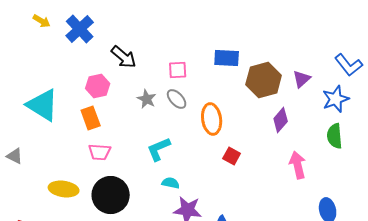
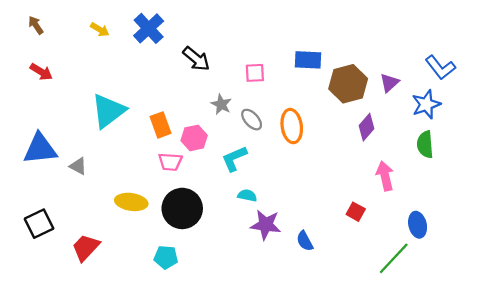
yellow arrow: (42, 21) -> (100, 30), moved
pink hexagon: (98, 86) -> (194, 138), moved
gray ellipse: (177, 99) -> (252, 120), moved
cyan triangle: (43, 105) -> (108, 111), turned 51
red square: (232, 156) -> (356, 212), moved

